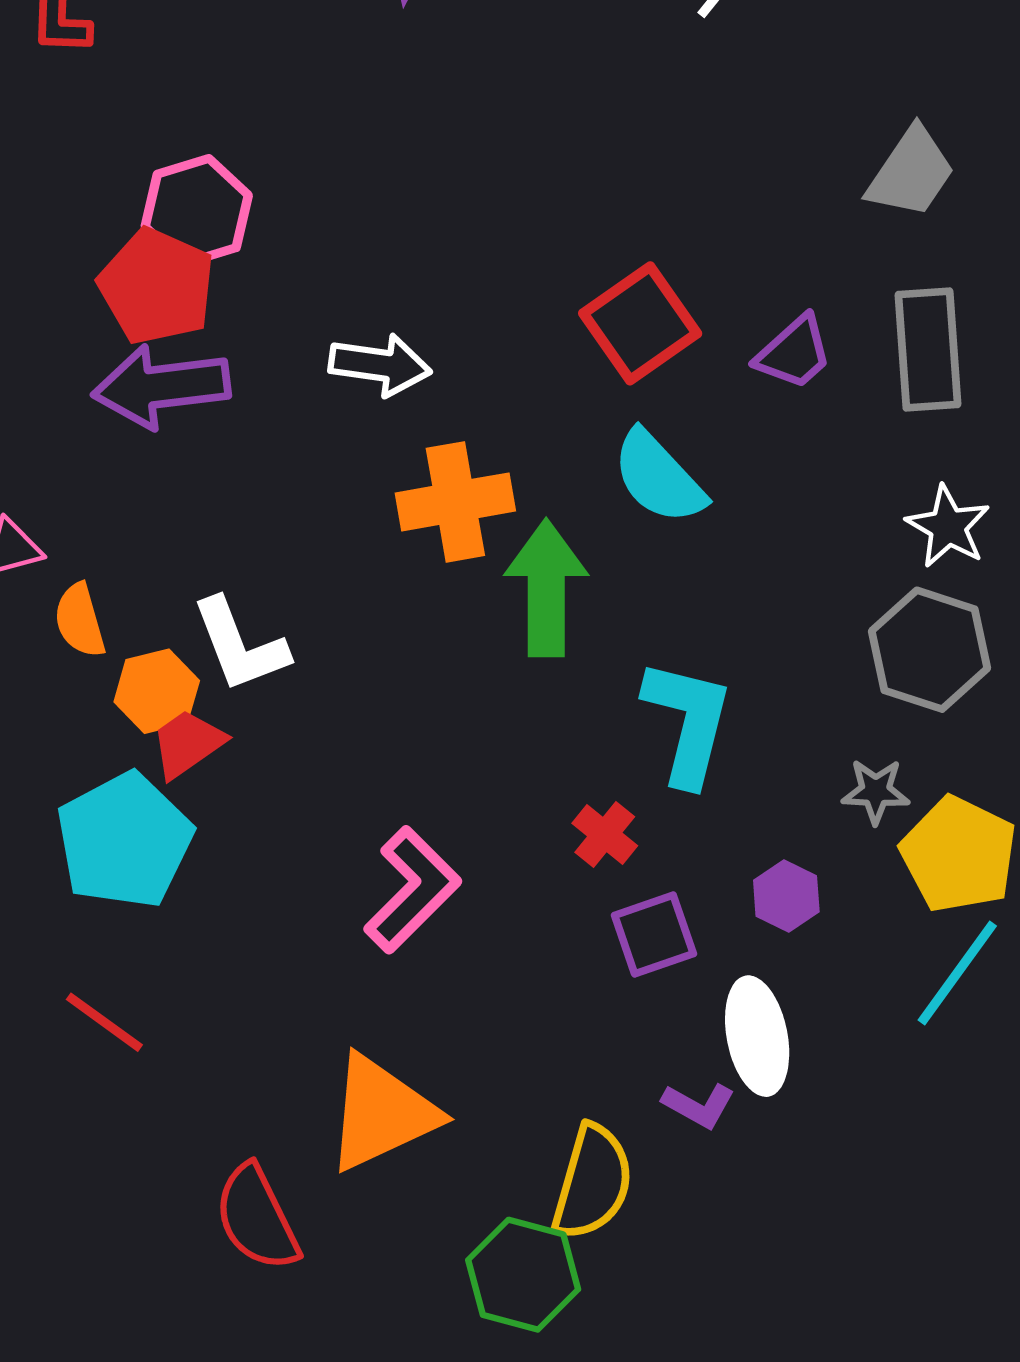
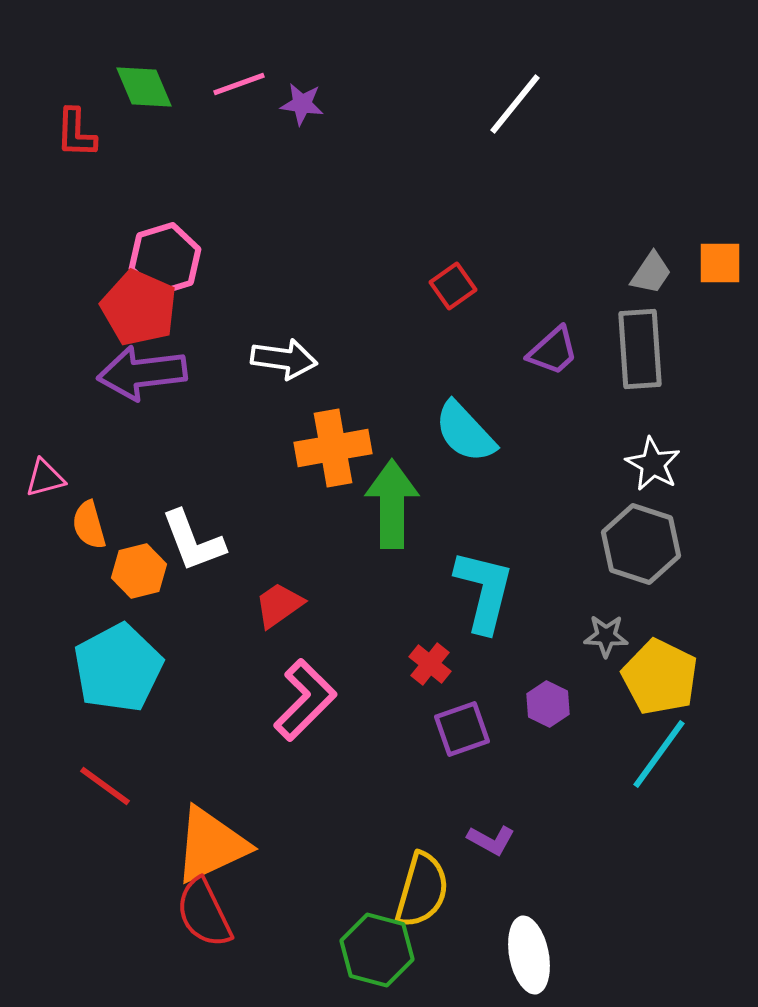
gray trapezoid: (911, 172) -> (651, 273), moved, size x0.7
red square: (640, 323) -> (453, 286), moved, size x0.6
red trapezoid: (188, 744) -> (279, 605), moved
white ellipse: (757, 1036) -> (529, 955), moved
orange triangle: (381, 1113) -> (211, 845), moved

